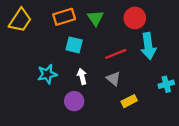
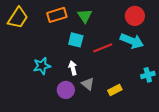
red circle: (135, 18) -> (135, 16), moved
cyan square: (74, 45) -> (76, 40), moved
cyan arrow: (148, 46) -> (132, 41), turned -60
gray triangle: (113, 79) -> (88, 84), moved

